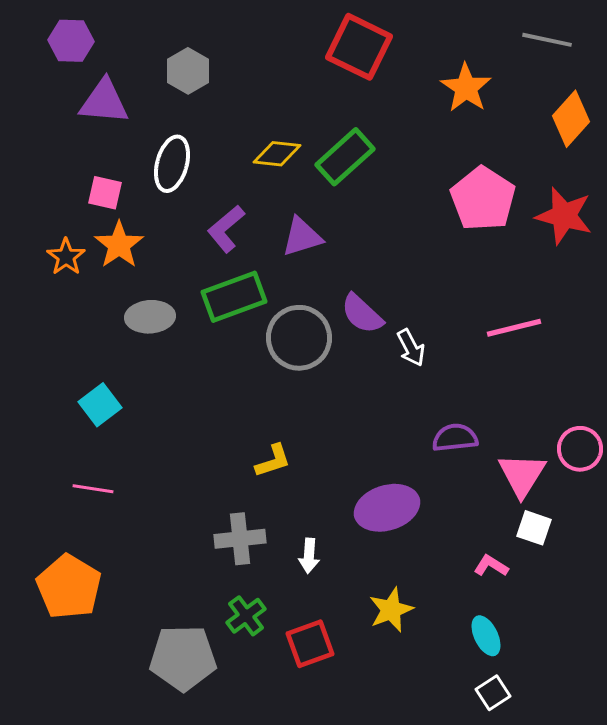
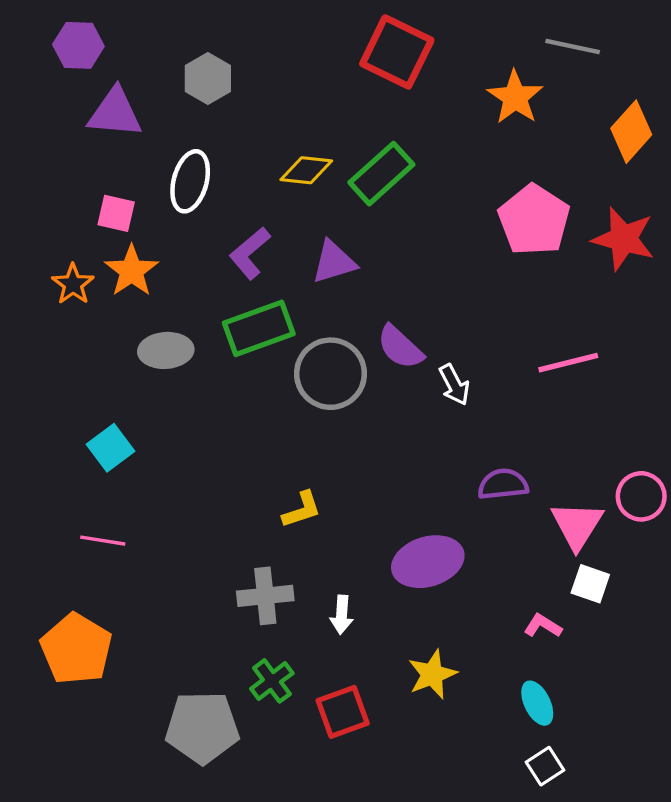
gray line: (547, 40) -> (573, 46), moved

